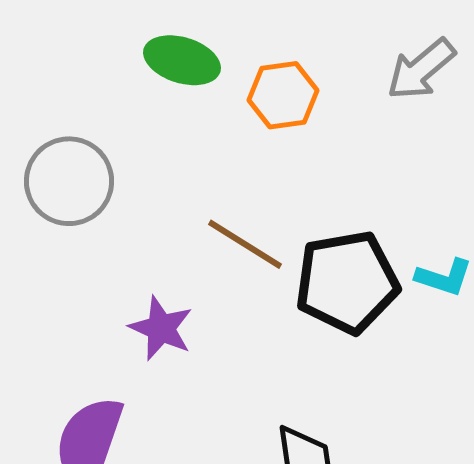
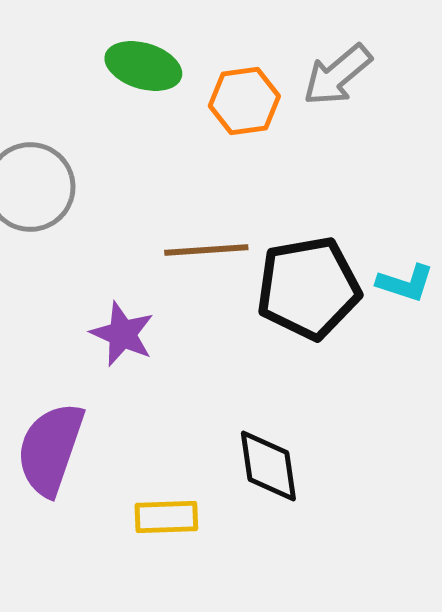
gray arrow: (421, 69) -> (337, 75), moved
brown line: (245, 244) -> (206, 250), turned -36

